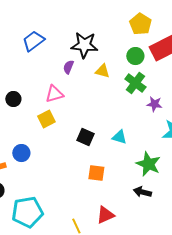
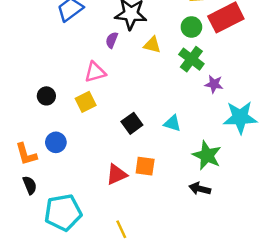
black circle: (13, 99) -> (46, 96), moved
black square: (85, 137) -> (132, 123), turned 30
red triangle: (105, 215) -> (117, 174), moved

